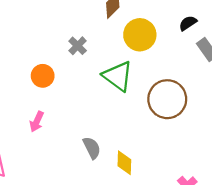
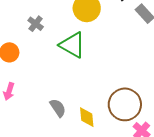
brown circle: (167, 99) -> (125, 104), moved

